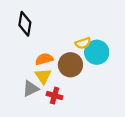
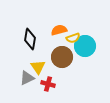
black diamond: (25, 24) -> (30, 39), moved
orange semicircle: (44, 59) -> (59, 30), moved

